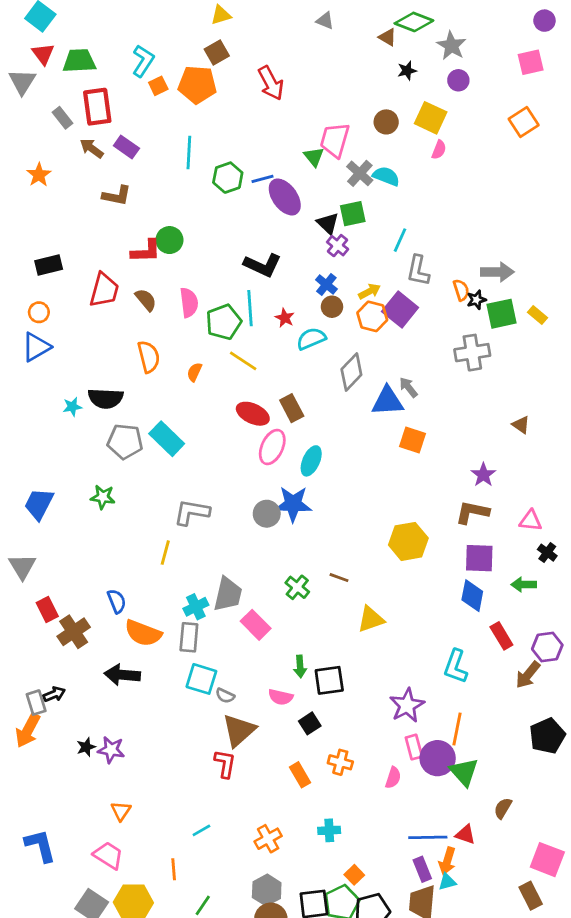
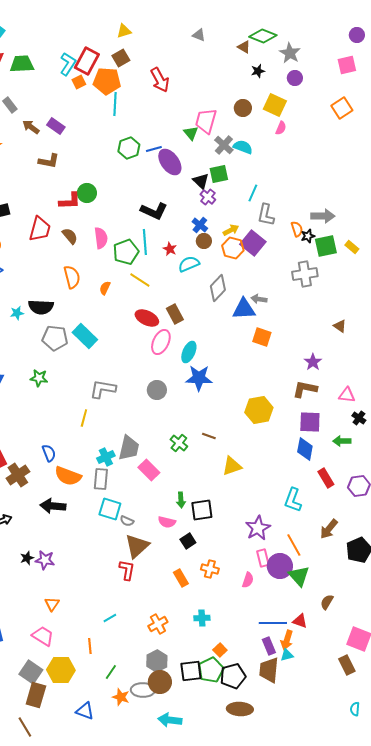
red rectangle: (97, 107) -> (87, 61), moved, turned 36
cyan line: (189, 153) -> (115, 104), moved
gray arrow: (408, 387) -> (259, 299), turned -42
blue star: (293, 504) -> (199, 378), moved
brown arrow: (528, 675) -> (329, 529), moved
orange line: (457, 729) -> (294, 545), turned -40

